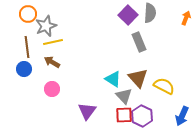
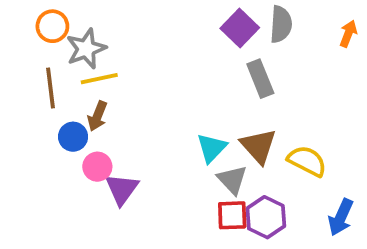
brown arrow: (52, 62) -> (97, 116), turned -98
blue circle: (24, 69) -> (73, 137), moved
cyan triangle: (113, 79) -> (212, 148), turned 42
purple triangle: (87, 111) -> (122, 189), moved

